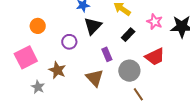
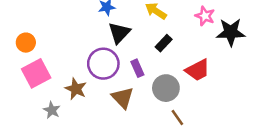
pink star: (155, 22) -> (205, 16), moved
orange circle: (38, 26) -> (26, 43), moved
purple circle: (69, 42) -> (103, 64), moved, size x1.6

